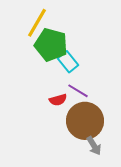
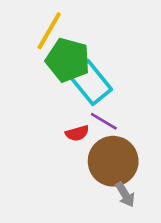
cyan rectangle: (68, 62) -> (90, 83), size x1.5

